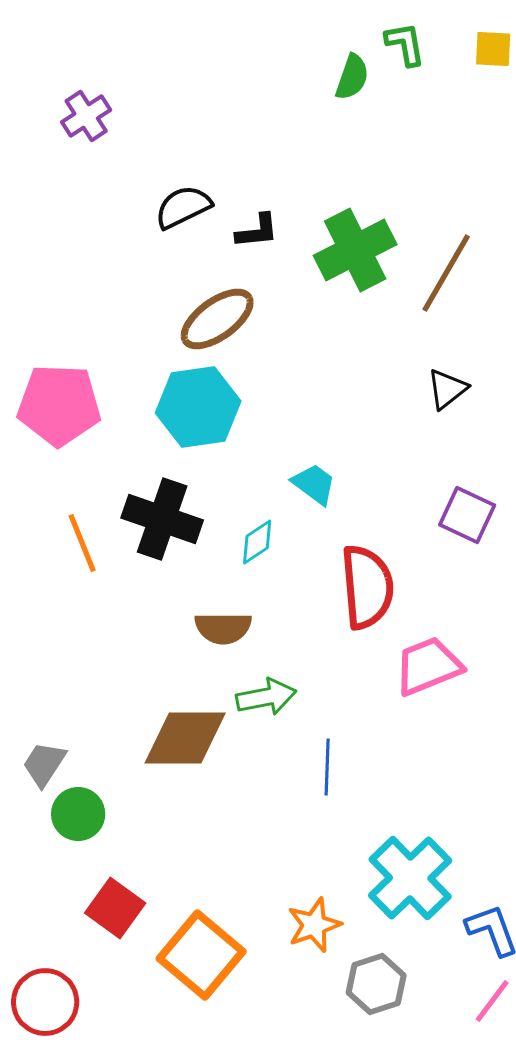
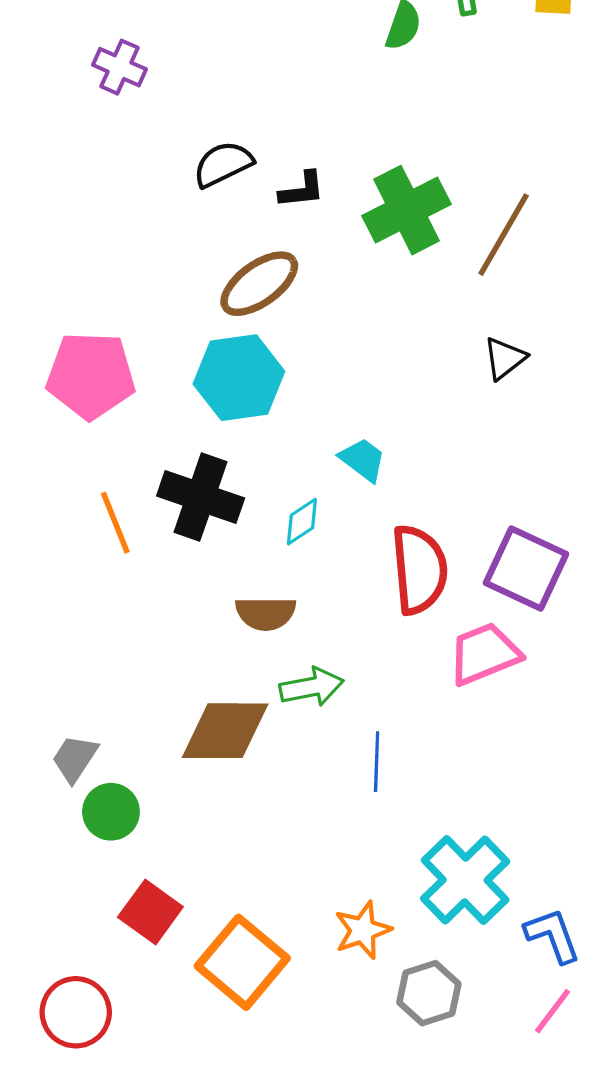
purple cross: (86, 116) -> (119, 67), turned -33
purple square: (467, 515) -> (526, 569), moved, size x1.4

